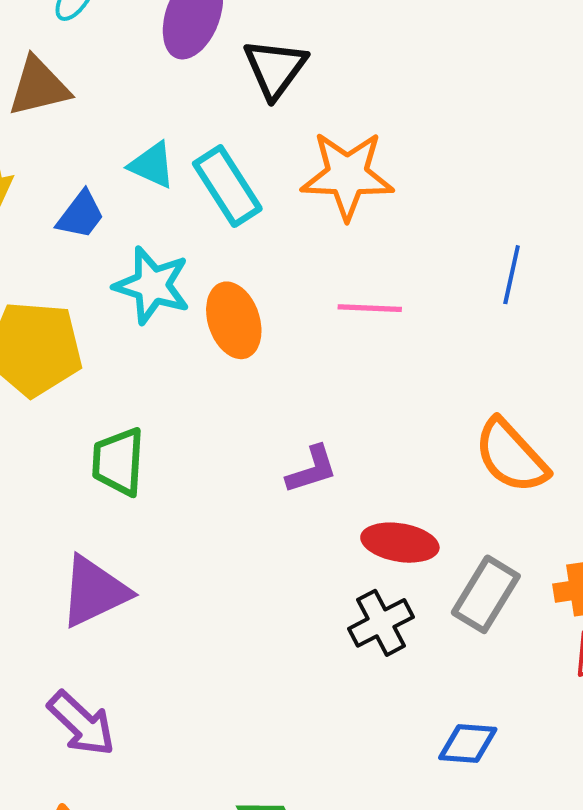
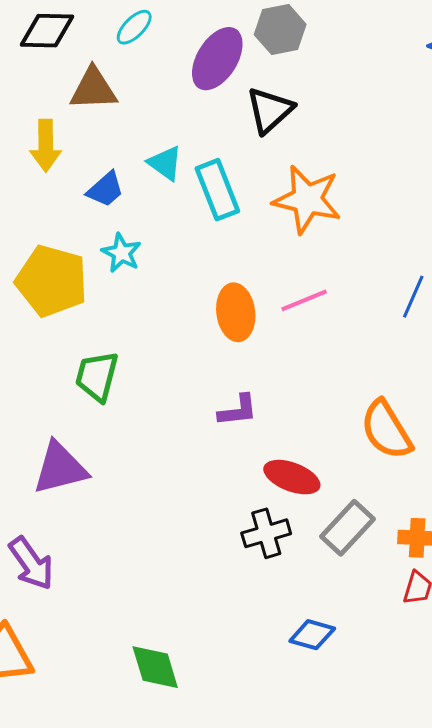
cyan star: (152, 285) -> (121, 253), moved, size x0.7
pink line: (370, 308) -> (304, 300), turned -36
orange ellipse: (234, 320) -> (236, 312), moved

